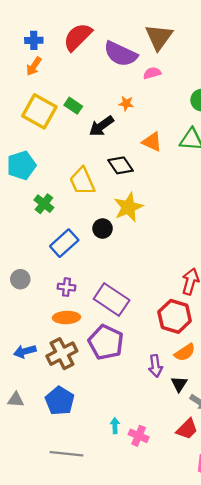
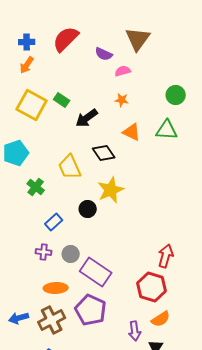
purple semicircle: (121, 54) -> (104, 54), size x0.6
pink semicircle: (152, 73) -> (123, 71), moved
orange star: (126, 103) -> (122, 100), moved
blue rectangle: (64, 243) -> (54, 222), size x0.7
gray circle: (20, 279) -> (71, 254), moved
purple cross: (66, 287) -> (44, 252), moved

